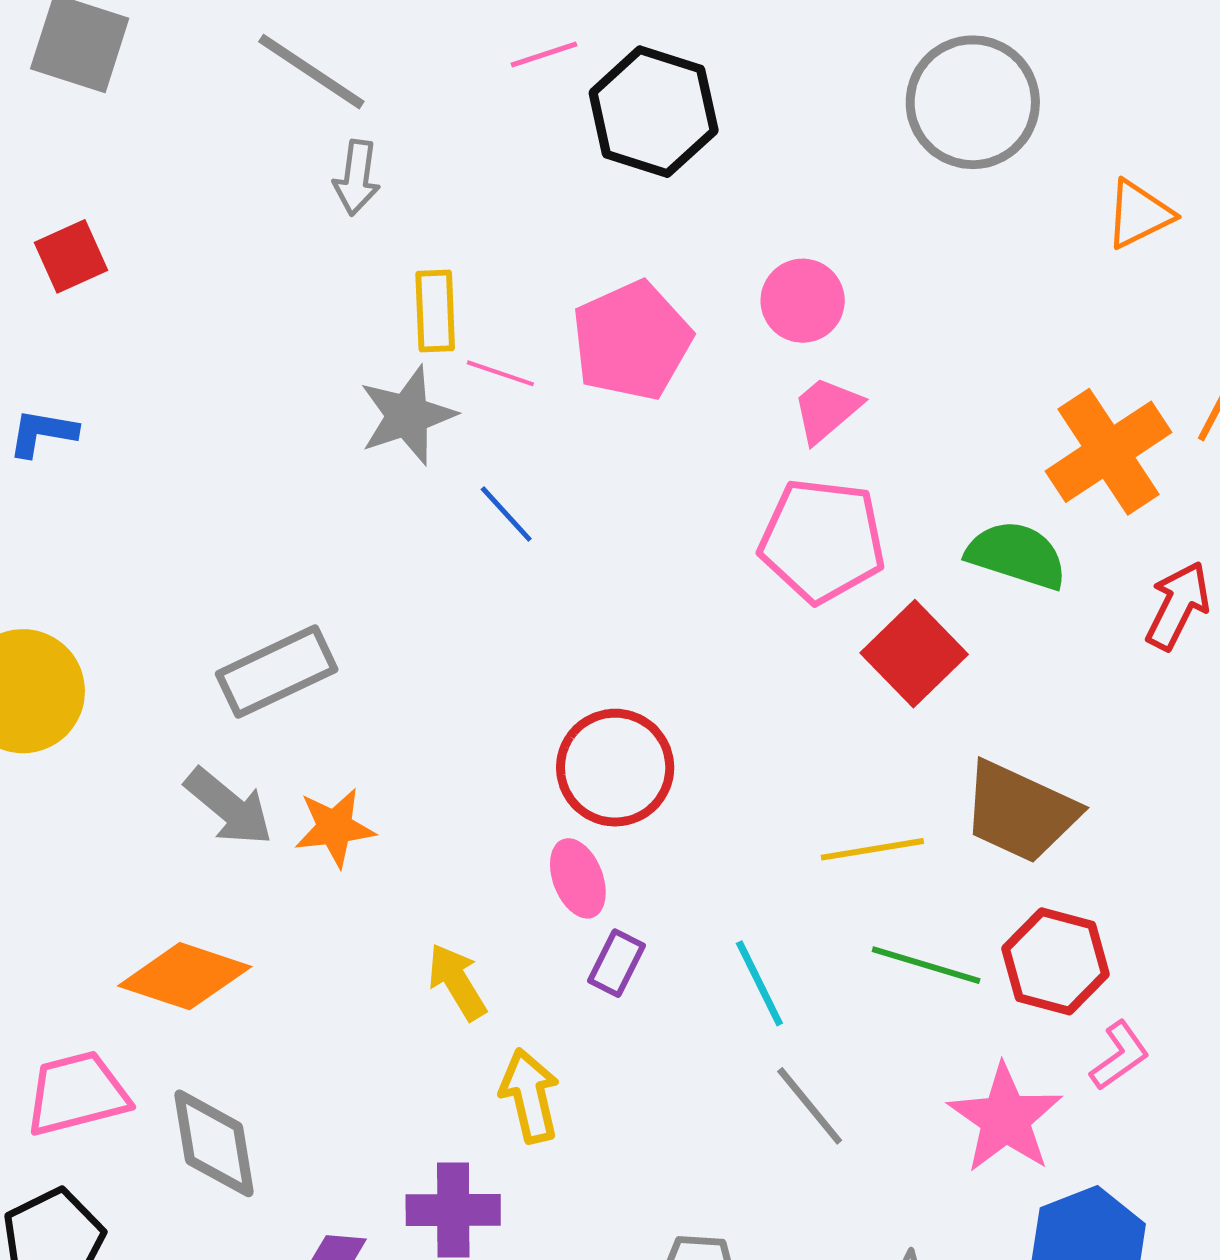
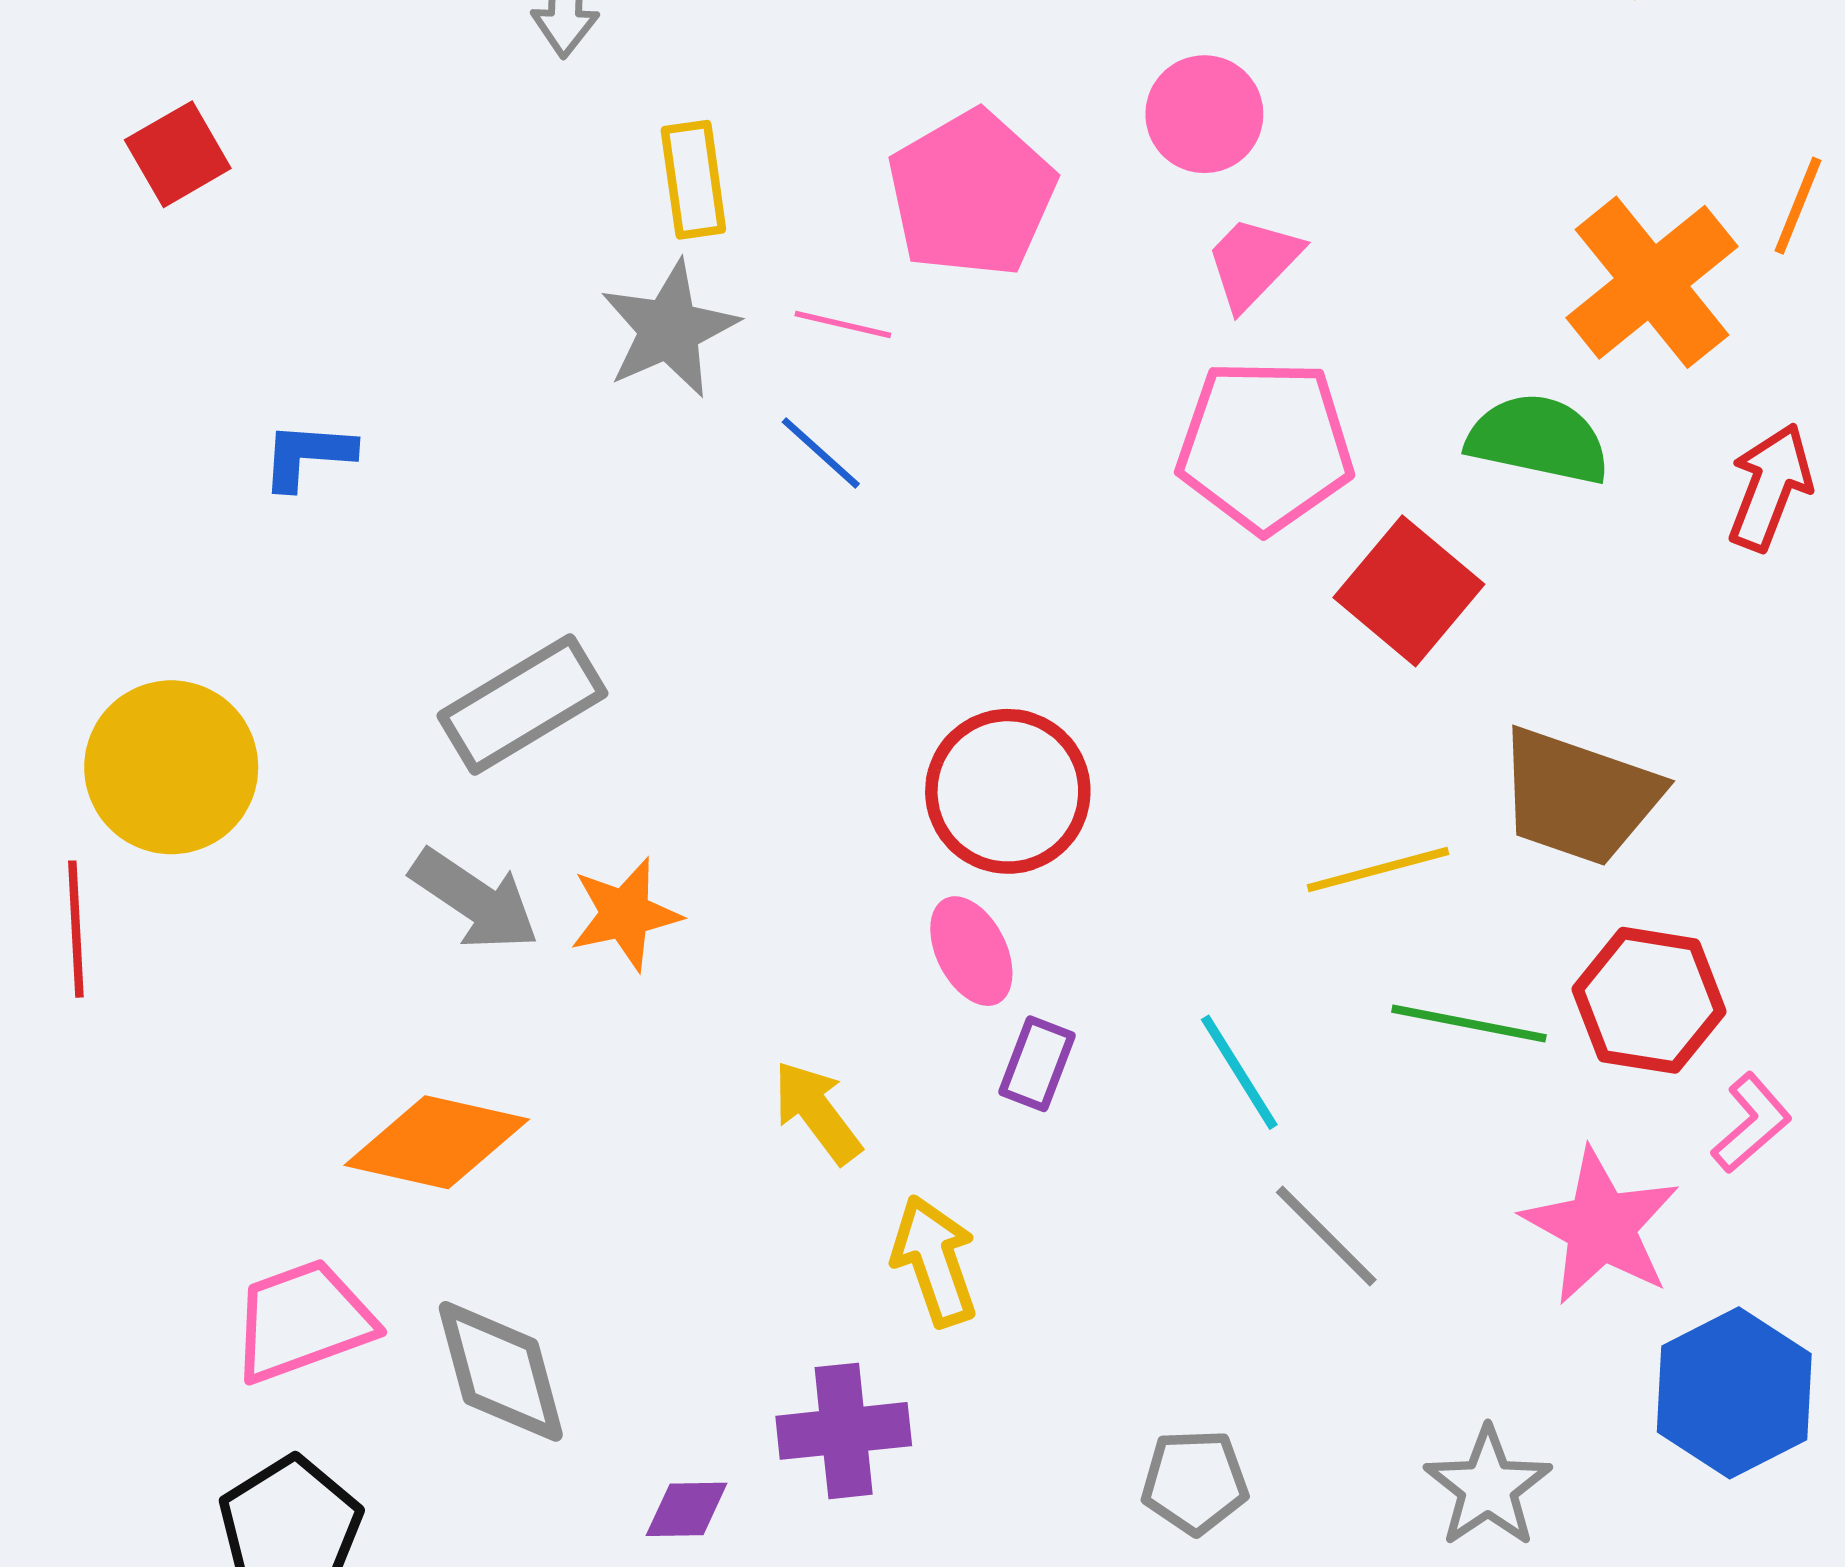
pink line: (500, 373) -> (843, 325), moved
blue L-shape: (43, 433) -> (308, 455), moved

